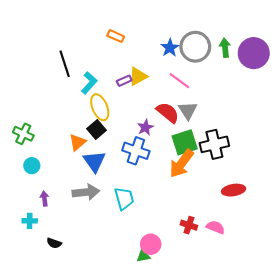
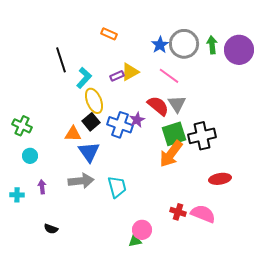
orange triangle: (77, 142) -> (73, 134), turned 42
blue cross: (136, 151) -> (120, 125), moved
cyan cross: (30, 221) -> (17, 195), moved
pink semicircle: (215, 227) -> (203, 214), size x1.4

